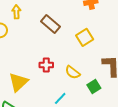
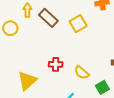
brown rectangle: (50, 24) -> (48, 18), moved
yellow square: (85, 37) -> (78, 24), moved

